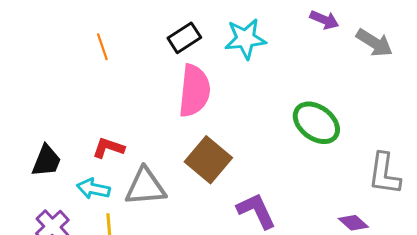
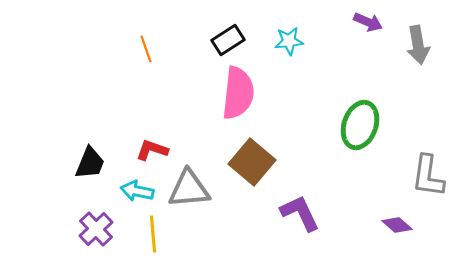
cyan star: (245, 39) -> (289, 41), size x0.7
gray arrow: (374, 43) -> (418, 45), turned 48
green ellipse: (316, 123) -> (360, 125), turned 72

